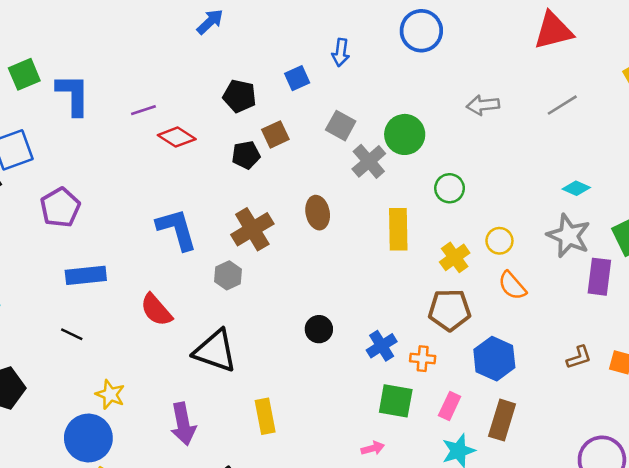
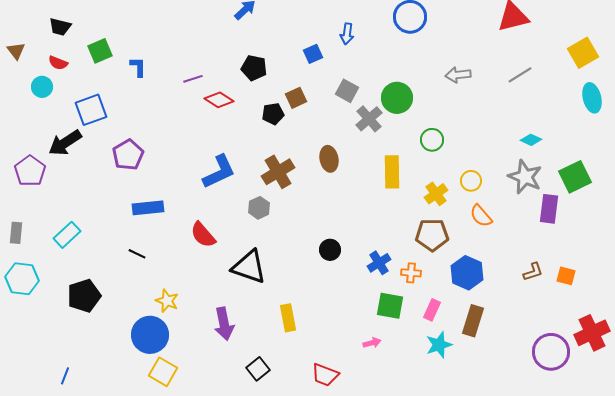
blue L-shape: (73, 95) -> (138, 67), size x0.6
black pentagon: (239, 96) -> (254, 68), moved
blue L-shape: (177, 229) -> (219, 172), turned 81

